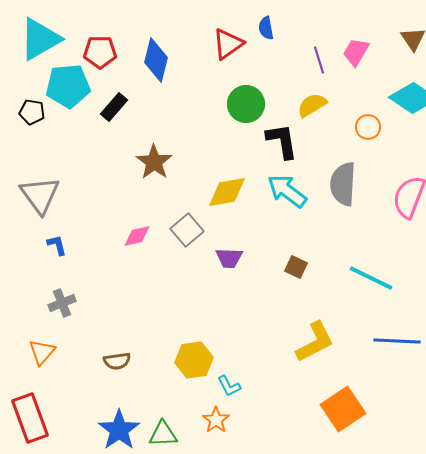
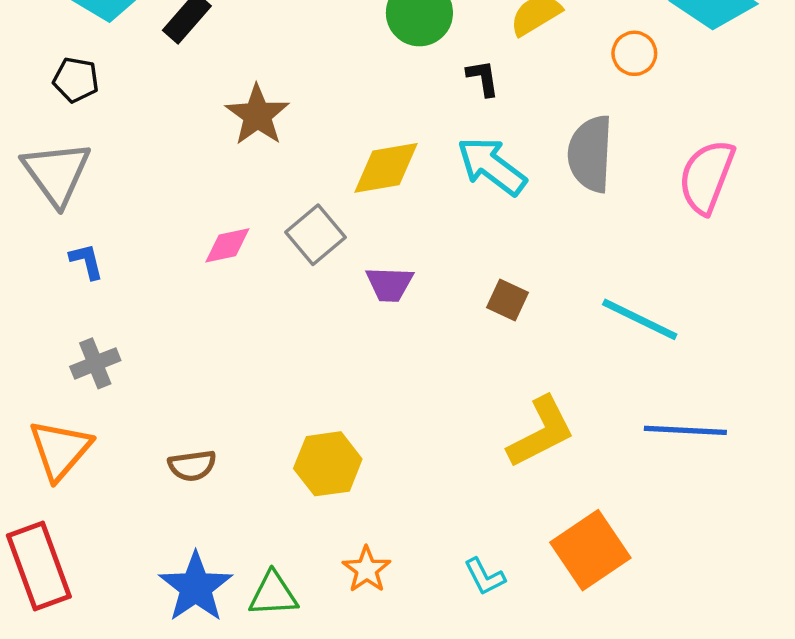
black pentagon: (32, 112) -> (76, 80), moved
black L-shape: (282, 141) -> (483, 78), size x0.6
orange triangle: (42, 352) -> (60, 450), size x1.4
cyan L-shape: (229, 386) -> (485, 577), moved

